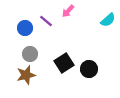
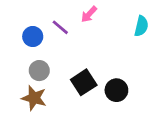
cyan semicircle: (108, 20) -> (141, 26), turned -35
brown star: (26, 75) -> (34, 98), turned 30

